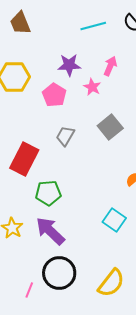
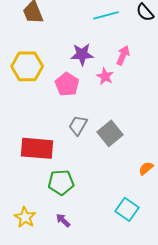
gray square: (110, 127) -> (110, 133), moved
red rectangle: (24, 159) -> (37, 148), turned 68
purple arrow: (50, 231) -> (63, 220), size x0.5

